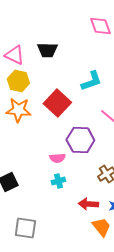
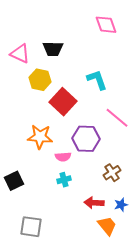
yellow hexagon: (18, 81) -> (40, 80), moved
cyan L-shape: (91, 81) -> (97, 80), turned -90
orange star: (18, 110) -> (40, 137), moved

